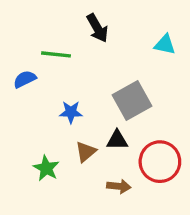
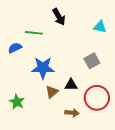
gray square: (132, 101) -> (92, 61), moved, size x0.7
blue star: (71, 112) -> (43, 68), size x1.6
green star: (46, 168) -> (17, 102), moved

